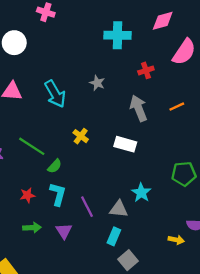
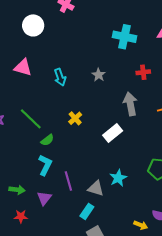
cyan arrow: (55, 94) -> (60, 77), size x0.7
white rectangle: (125, 144) -> (113, 133), turned -66
red star: (27, 195) -> (21, 216), moved

